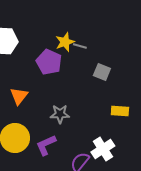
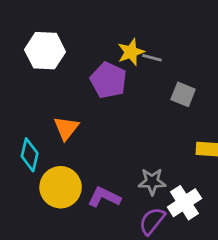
gray star: (60, 114) -> (152, 182), moved
purple L-shape: (46, 145) -> (104, 197), turned 50

